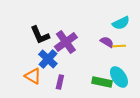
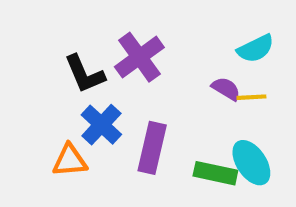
purple cross: (66, 42) -> (139, 57), moved
orange triangle: (33, 76) -> (70, 161), turned -36
purple rectangle: (60, 82) -> (152, 148), moved, size x1.6

